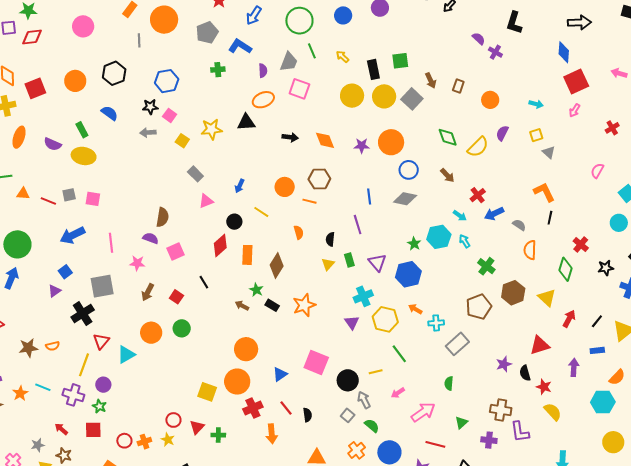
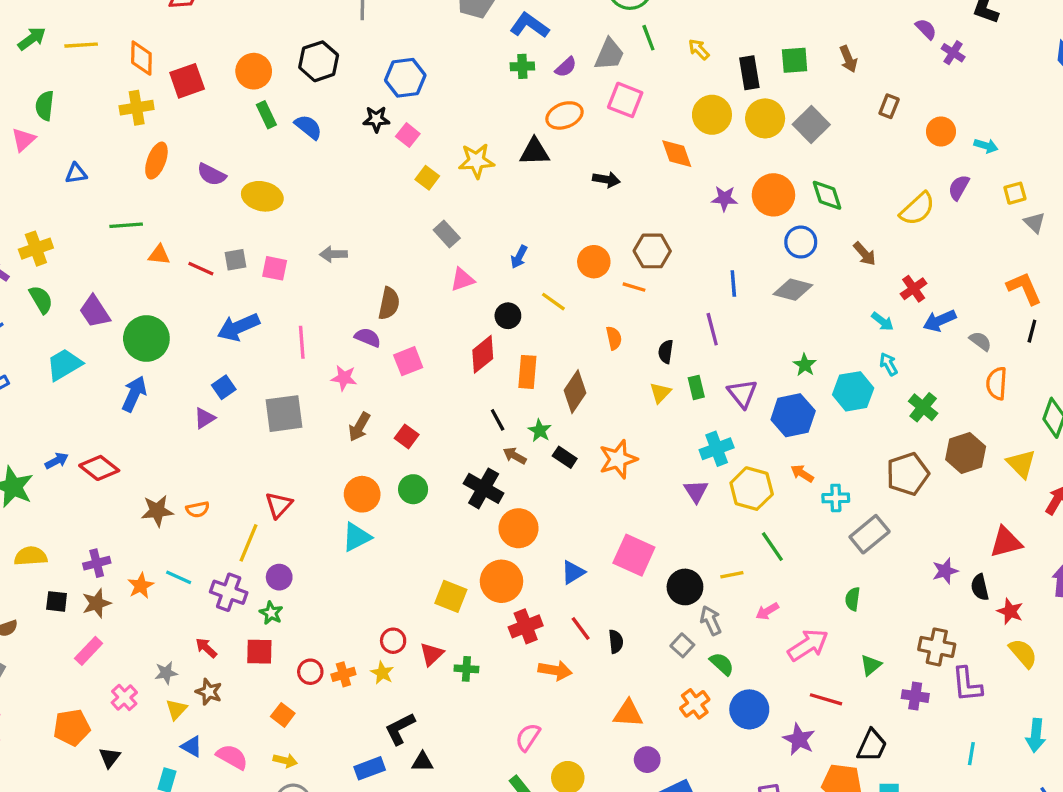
green cross: (218, 70) -> (522, 66), moved
purple semicircle: (263, 71) -> (566, 67), turned 48
brown arrow: (431, 81) -> (848, 59), moved
cyan arrow: (536, 104) -> (986, 146), moved
green rectangle: (82, 130) -> (266, 115), moved
gray arrow: (148, 133) -> (333, 254), moved
green diamond: (448, 137) -> (827, 195), moved
orange diamond: (325, 140) -> (677, 154), moved
cyan hexagon: (439, 237) -> (853, 391), moved
black line: (204, 282) -> (498, 420), moved
black cross: (83, 313) -> (484, 488), moved, turned -30
cyan triangle: (126, 355) -> (357, 537), moved
orange arrow: (272, 434) -> (555, 670), turned -78

